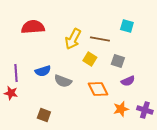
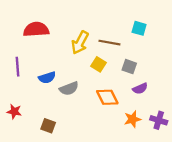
purple line: (16, 73) -> (18, 67), moved
gray semicircle: (63, 81) -> (69, 89), turned -42
red star: (11, 93) -> (14, 112), moved

